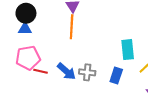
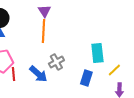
red line: (40, 71) -> (13, 74), turned 72
gray cross: (87, 72) -> (56, 62), moved, turned -35

